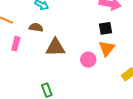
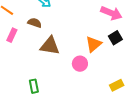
black square: (106, 28) -> (115, 38), moved, turned -32
orange triangle: (107, 48) -> (93, 44), moved

